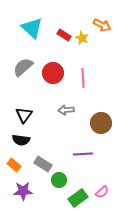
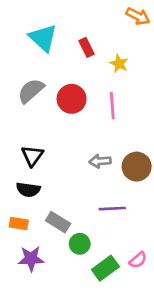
orange arrow: (102, 25) -> (138, 16), moved
red rectangle: (64, 35) -> (86, 47), turned 32
yellow star: (82, 38) -> (119, 64), moved
gray arrow: (66, 110) -> (100, 161), moved
orange rectangle: (14, 165) -> (19, 223), turned -32

